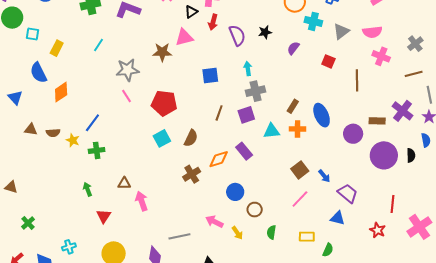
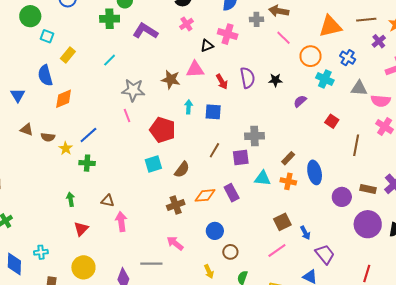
red arrow: (213, 22) -> (222, 82), moved, turned -56
gray triangle: (341, 31) -> (359, 88), moved, turned 30
cyan arrow: (248, 69) -> (189, 107), moved
pink arrow: (214, 222) -> (175, 243), moved

